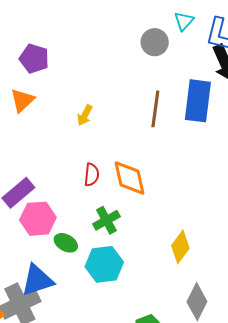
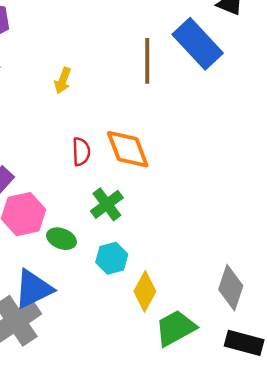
blue rectangle: (198, 101) -> (198, 44), turned -42
yellow diamond: (180, 247) -> (145, 291), moved
cyan hexagon: (104, 264) -> (112, 258), size x0.7

